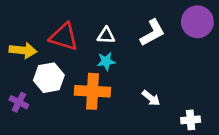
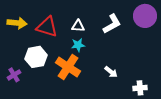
yellow arrow: (23, 50) -> (17, 23), moved
orange cross: (92, 91) -> (68, 67), turned 30
purple cross: (19, 102) -> (14, 75), turned 32

